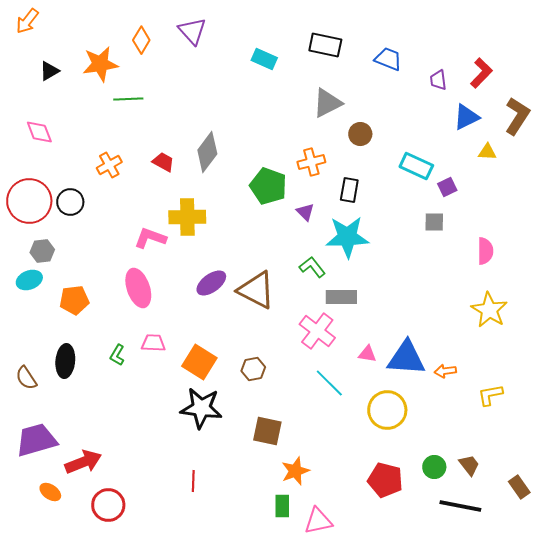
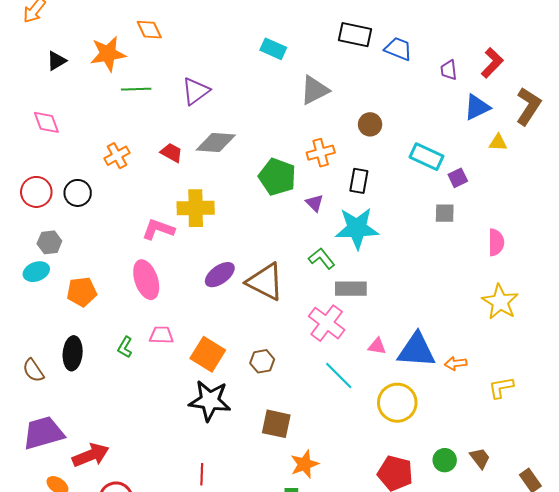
purple triangle: (192, 31) -> (196, 91), moved, turned 36
orange diamond: (141, 40) -> (149, 30), turned -56
black rectangle: (325, 45) -> (355, 35), moved
gray triangle: (327, 103) -> (315, 90), moved
gray diamond: (207, 152) -> (216, 143), turned 57
red circle: (29, 201) -> (36, 192), size x0.7

